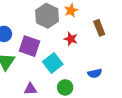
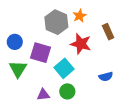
red star: (71, 39) -> (81, 44), size x1.5
green circle: (65, 87) -> (67, 91), moved

